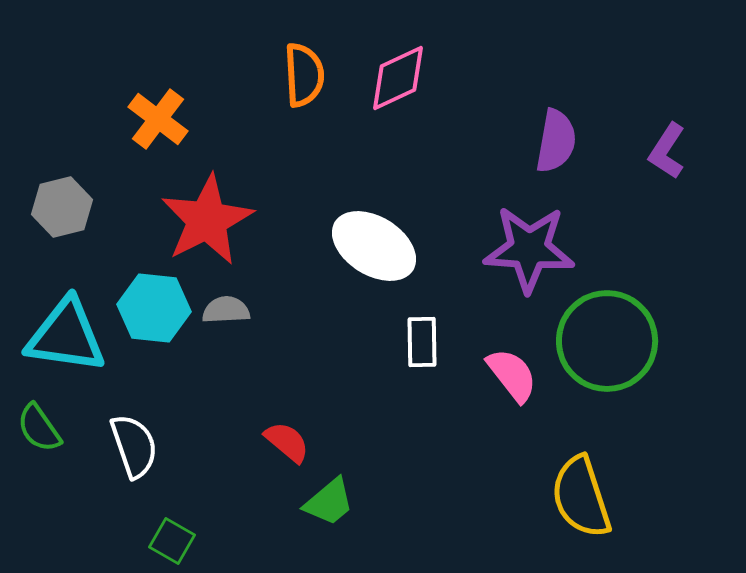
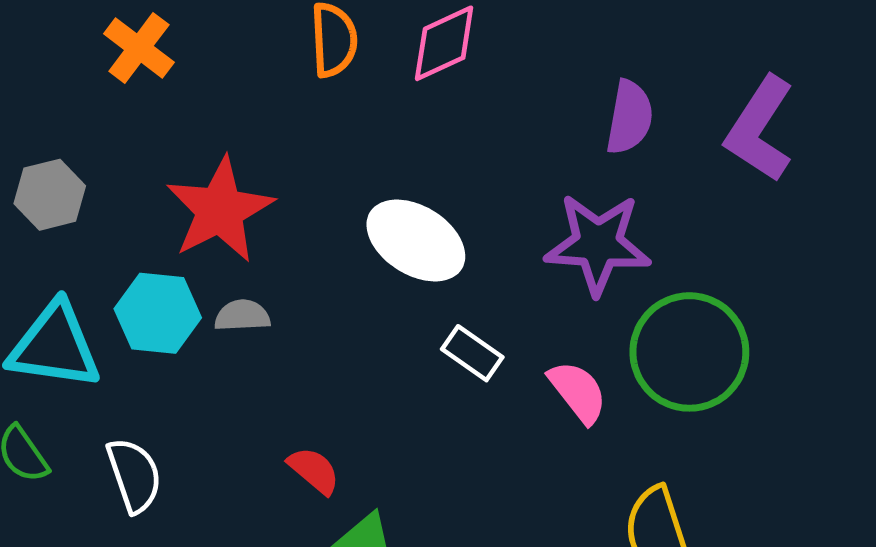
orange cross: (158, 119) -> (139, 48), moved
purple L-shape: (667, 151) -> (760, 129), size x1.6
white rectangle: (422, 342) -> (472, 353), turned -54

